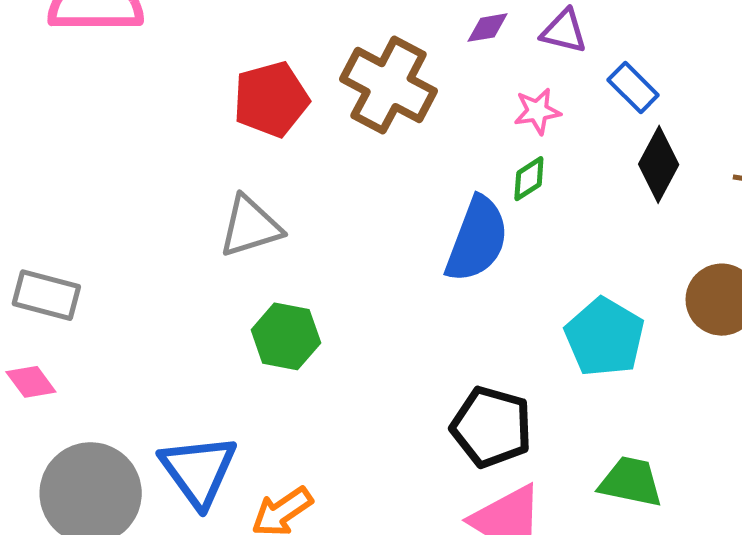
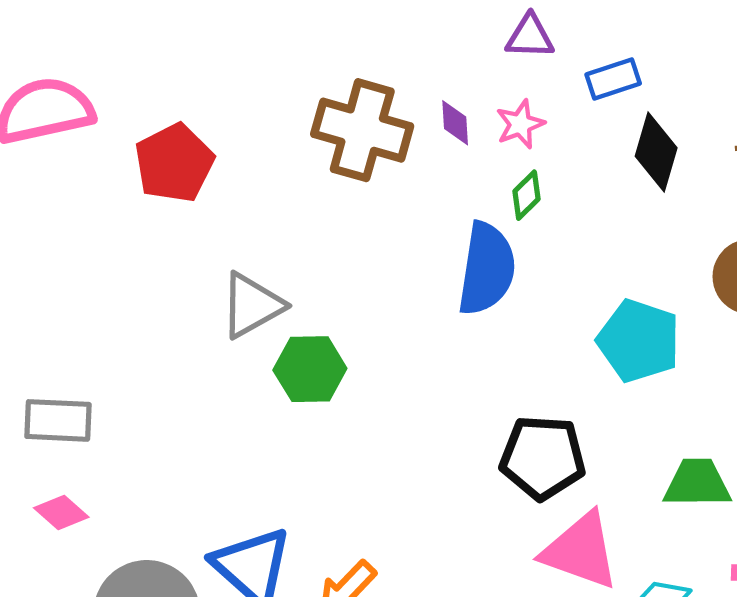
purple diamond: (488, 28) -> (455, 123), moved, turned -72
blue rectangle: (633, 88) -> (613, 79), turned -51
red pentagon: (271, 99) -> (174, 163), moved
green hexagon: (286, 336) -> (310, 369), moved

